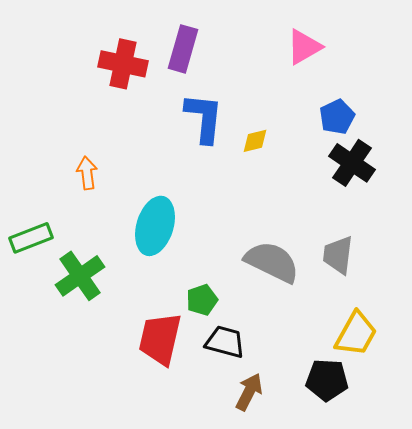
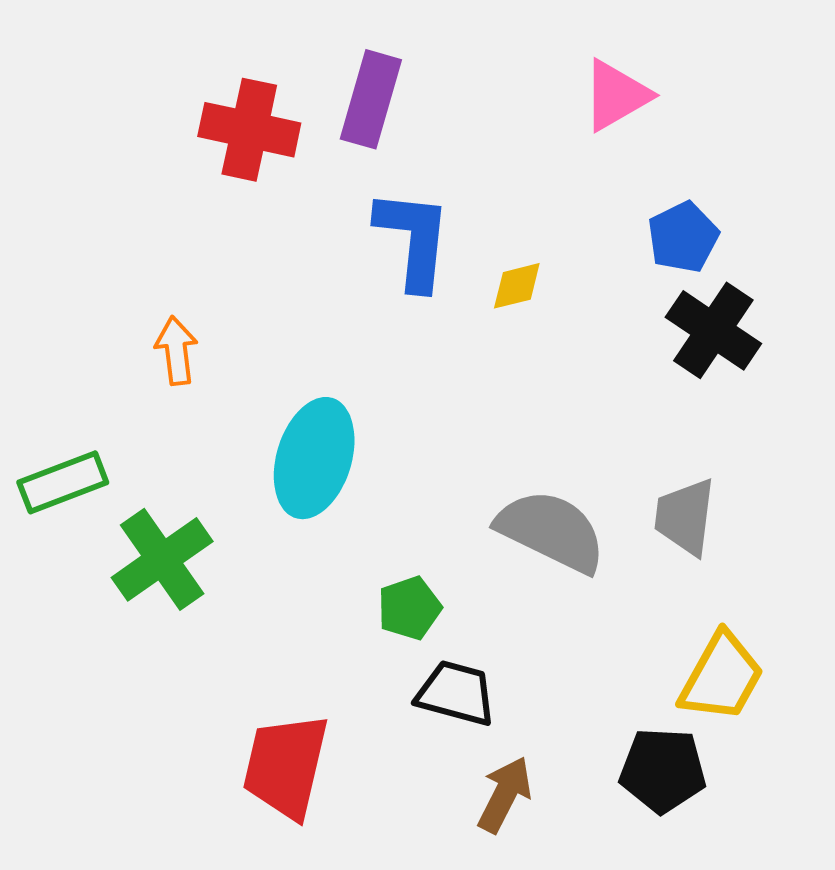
red trapezoid: (160, 339) -> (286, 766), moved

